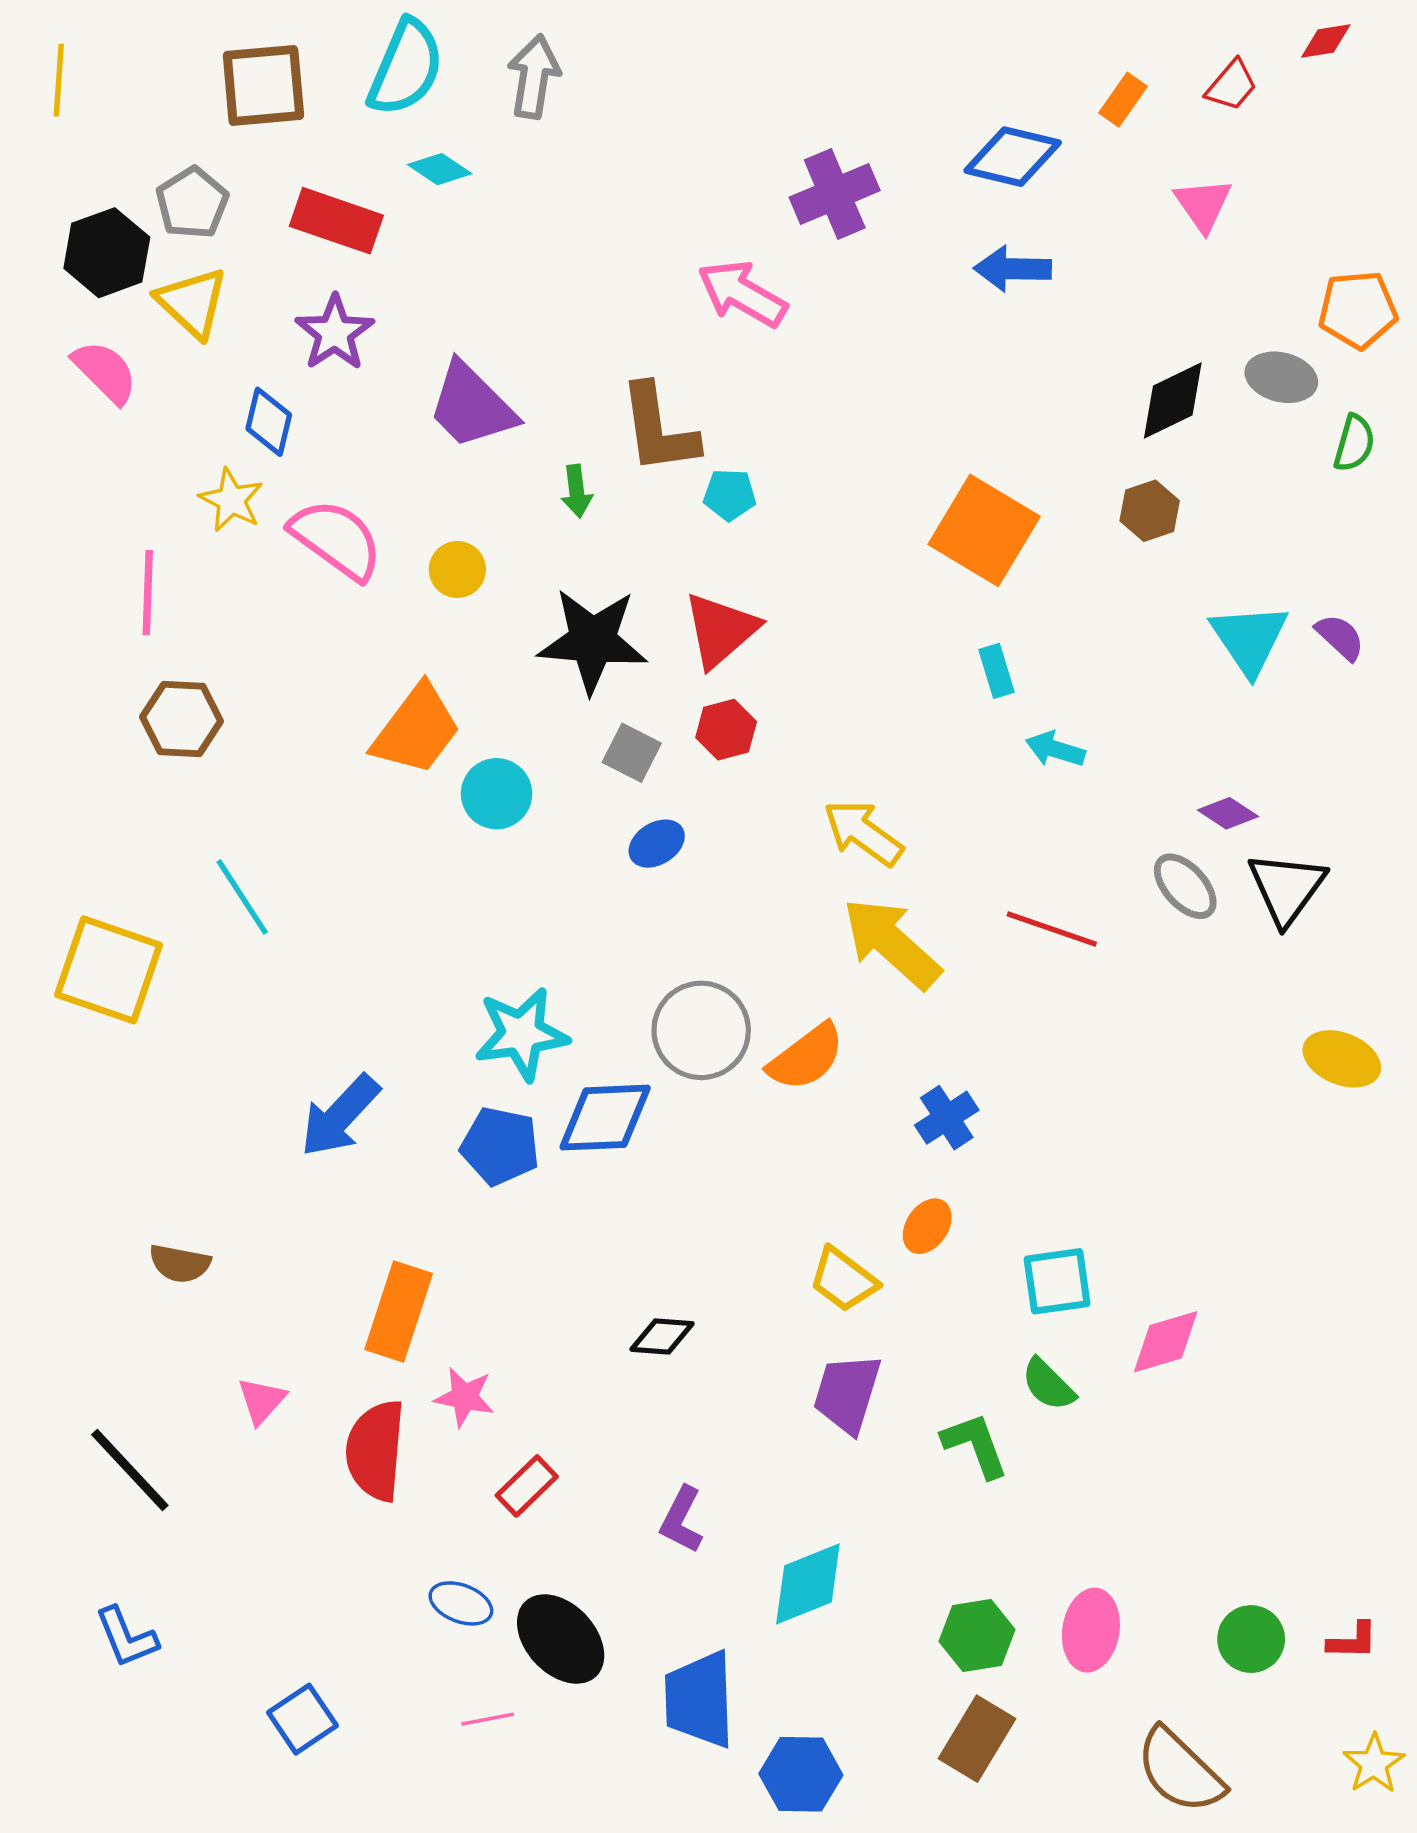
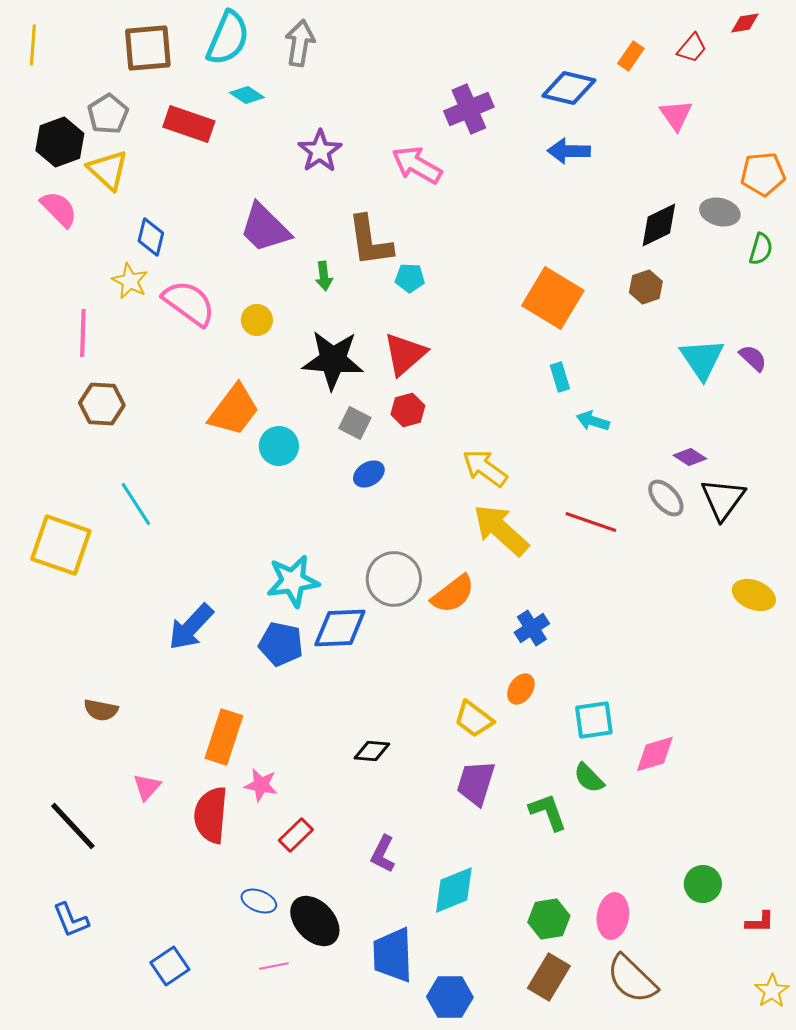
purple star: (335, 333) -> (320, 151), moved
green circle: (1251, 1639) -> (703, 884), moved
brown semicircle: (1180, 1771) -> (632, 979), moved

